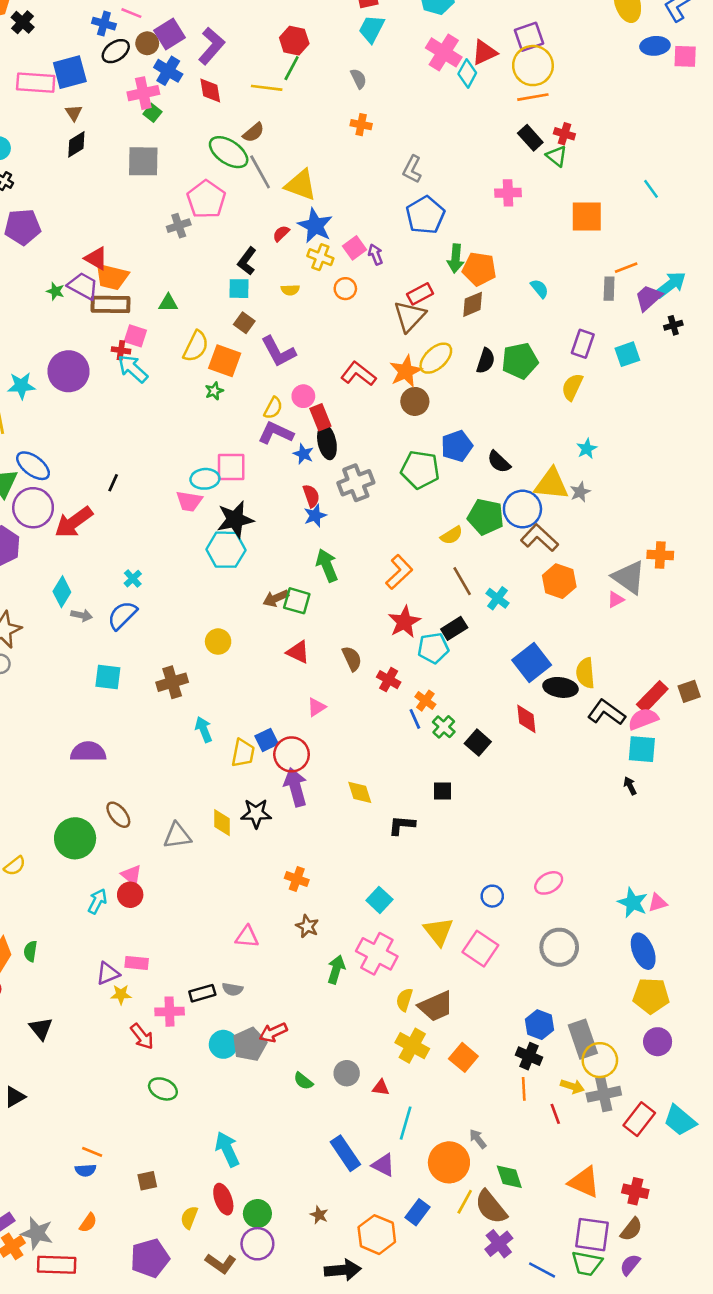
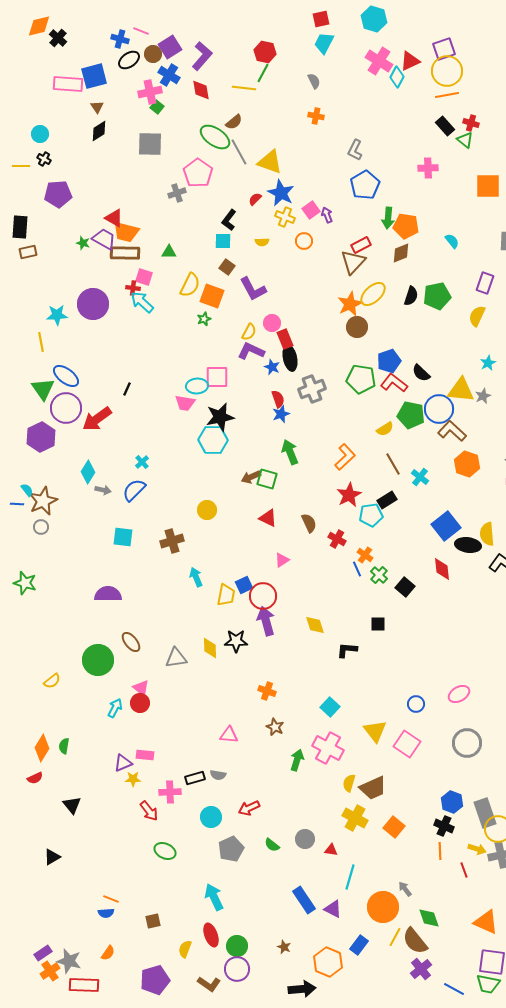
red L-shape: (358, 374) -> (394, 383), moved
gray pentagon: (250, 1044) -> (231, 849), moved

